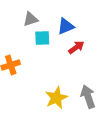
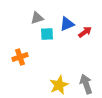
red arrow: (76, 47) -> (85, 32), moved

